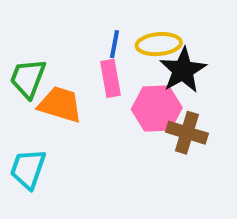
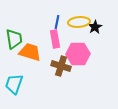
black star: (183, 70) -> (95, 27), moved, size x0.6
green trapezoid: (28, 78) -> (14, 39), turned 150
brown cross: (187, 133) -> (61, 66), moved

